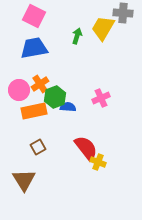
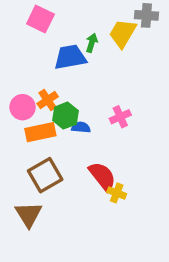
blue trapezoid: (34, 48) -> (70, 57), moved
brown square: (38, 147) -> (45, 175), size x1.8

